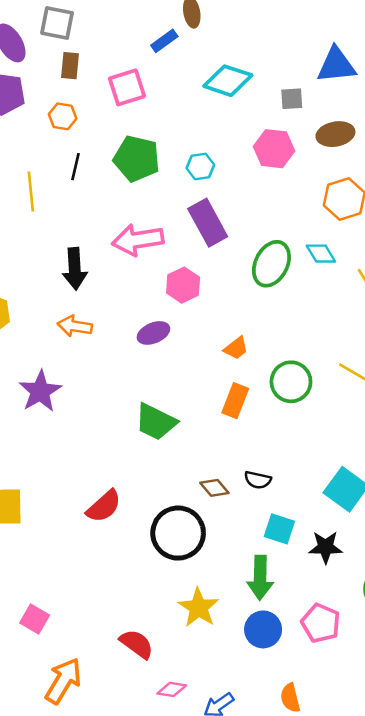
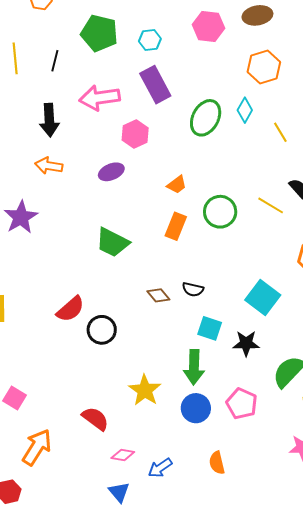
black line: (75, 167) -> (55, 61), moved
cyan diamond: (321, 254) -> (245, 110), turned 60
black circle: (178, 533) -> (102, 330), moved, size x0.7

